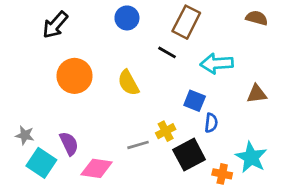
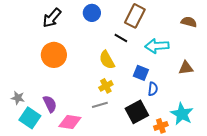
brown semicircle: (257, 18) -> (189, 22), moved
black arrow: (55, 25) -> (52, 18), moved
yellow semicircle: (128, 83) -> (107, 60), moved
yellow cross: (166, 131) -> (106, 86), moved
orange cross: (222, 174) -> (161, 126), turned -32

